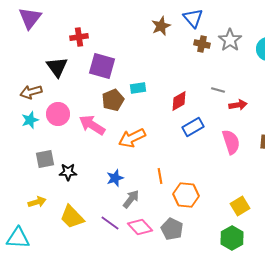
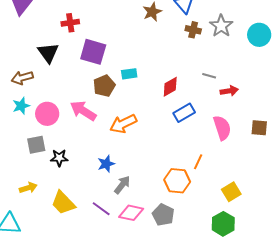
pink circle: (58, 114) -> (47, 114), moved
orange line: (160, 176) -> (198, 162), moved, turned 35
pink diamond: (140, 227) -> (131, 213), turned -35

